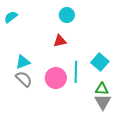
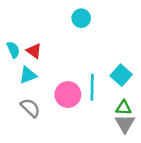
cyan semicircle: (11, 17) -> (13, 50), moved, turned 104
red triangle: (60, 41) -> (34, 51), moved, turned 48
gray semicircle: (24, 79) -> (30, 108), moved

